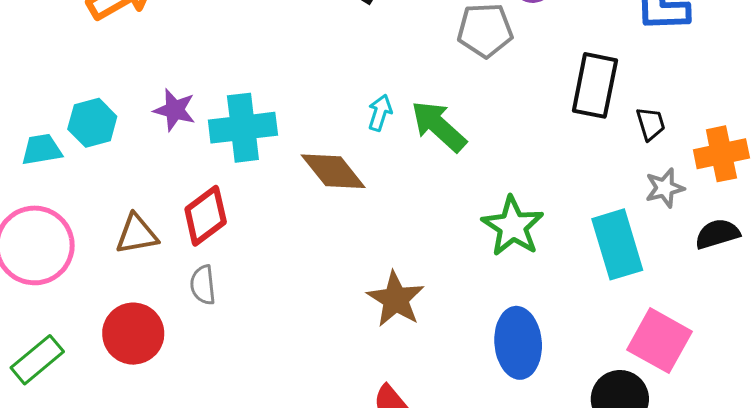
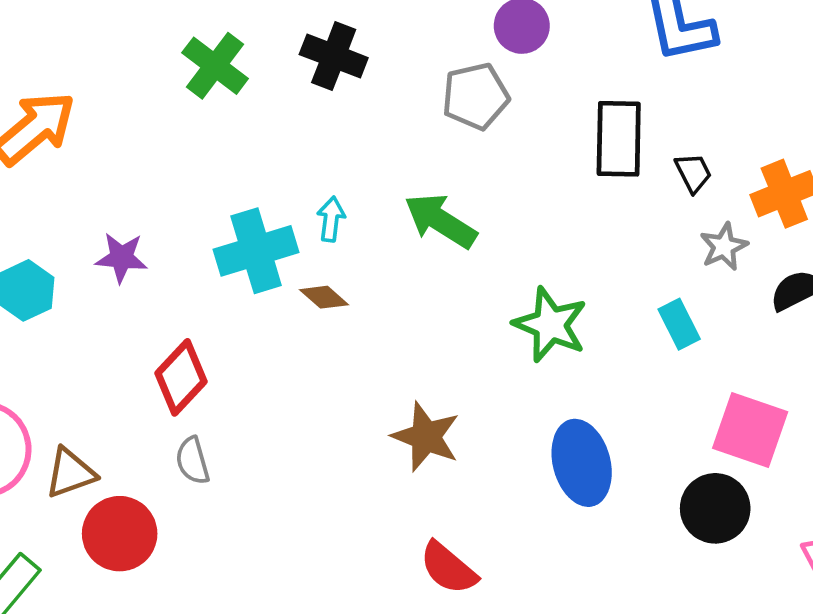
cyan arrow: (380, 113) -> (331, 219), moved
cyan cross: (243, 128) -> (256, 251), moved
brown diamond: (333, 171) -> (324, 297), size x0.6
brown triangle: (137, 234) -> (70, 473), moved
cyan rectangle: (617, 244) -> (679, 324), size x0.6

